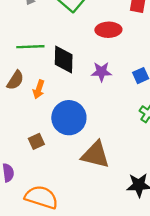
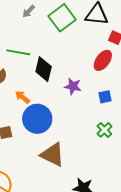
red ellipse: (108, 30) -> (103, 60), moved, turned -65
orange arrow: (39, 89) -> (22, 97), moved, turned 98

